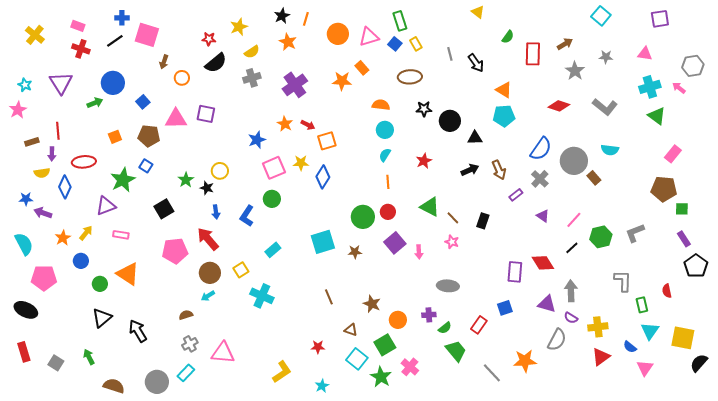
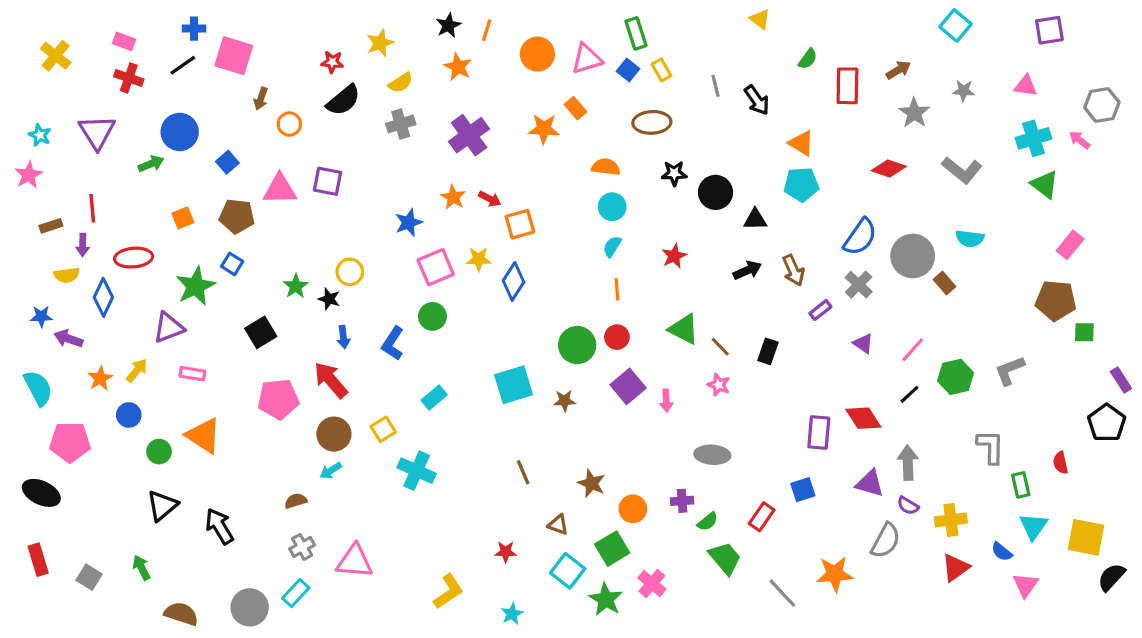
purple rectangle: (684, 239) -> (1121, 380), moved

